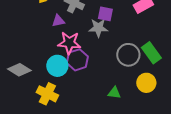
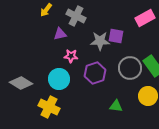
purple square: (105, 14) -> (116, 36), moved
pink star: (69, 43) -> (71, 56), size x0.6
purple hexagon: (77, 60) -> (95, 73), moved

